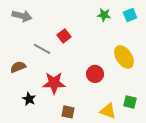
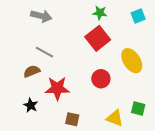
green star: (104, 15) -> (100, 13), moved
gray arrow: (22, 16) -> (41, 16), moved
red square: (64, 36) -> (98, 38), moved, size x1.6
brown semicircle: (18, 67) -> (32, 71), moved

